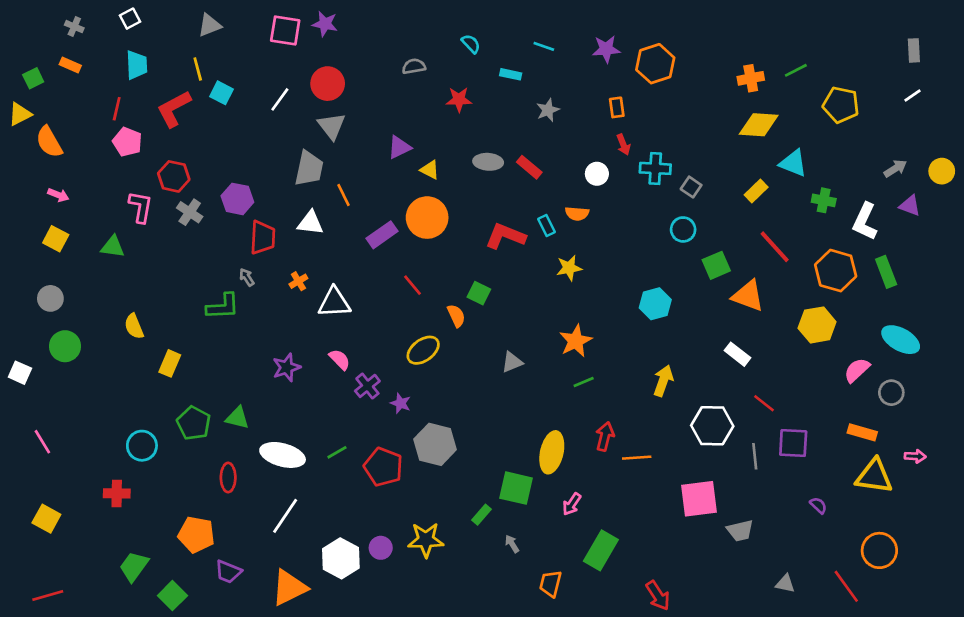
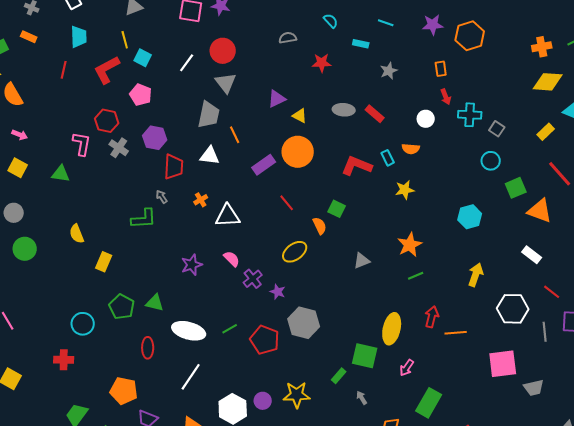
pink pentagon: (127, 142) -> (141, 95), moved

